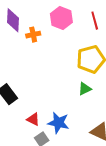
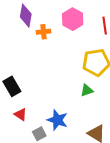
red triangle: (33, 119) -> (21, 115), moved

